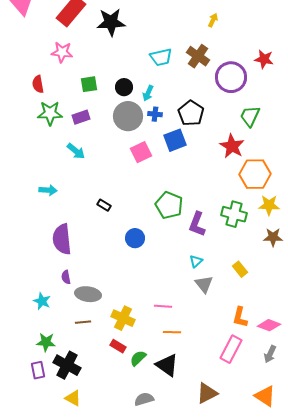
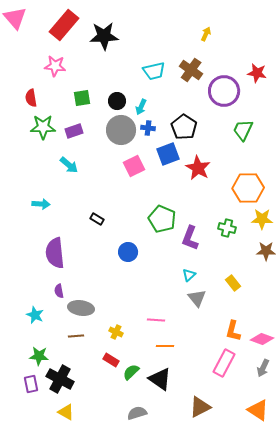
red star: (232, 146) -> (198, 168), moved
green cross: (234, 214) -> (227, 228), size x0.7
yellow cross: (123, 318) -> (116, 332), size x0.6

